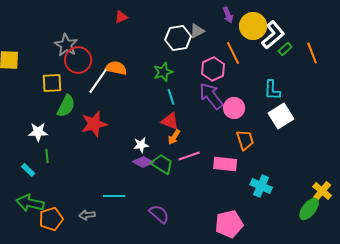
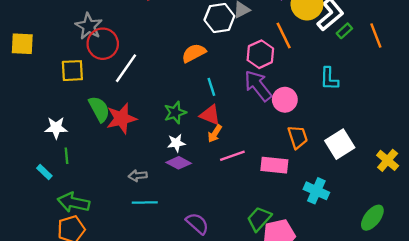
orange semicircle: (116, 68) -> (194, 53), moved, turned -40
green star: (163, 72) -> (175, 113), moved
green semicircle: (66, 106) -> (99, 109), moved, turned -55
white square: (281, 116) -> (340, 144), moved
green trapezoid: (162, 164) -> (259, 219), moved, turned -80
yellow cross: (322, 191) -> (388, 160), moved
green arrow: (30, 203) -> (74, 202), moved
gray arrow: (87, 215) -> (138, 176), moved

